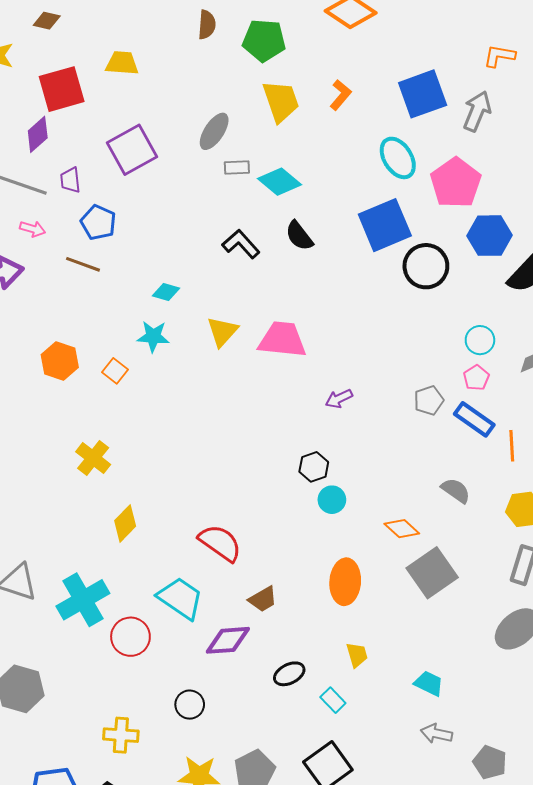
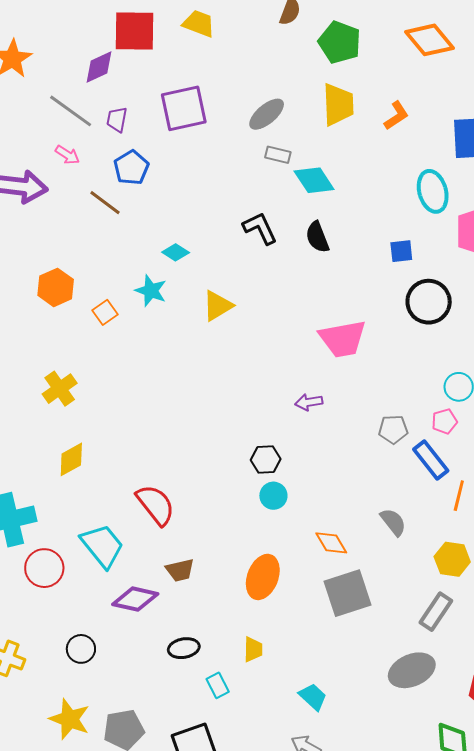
blue square: (385, 225) -> (401, 251), size x0.5
pink trapezoid: (282, 340) -> (343, 339), moved, turned 147

